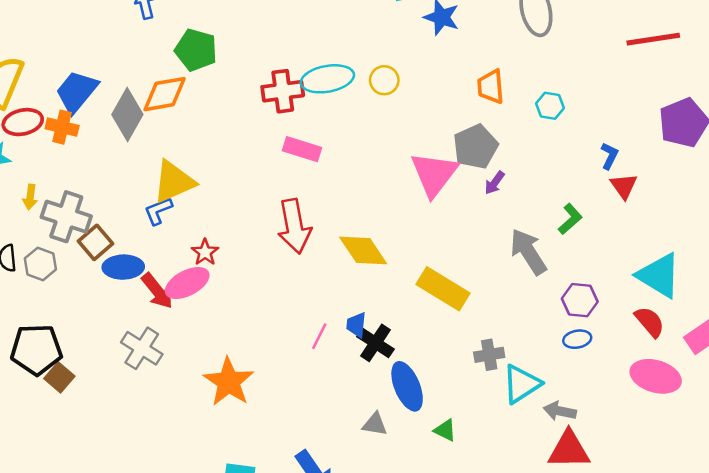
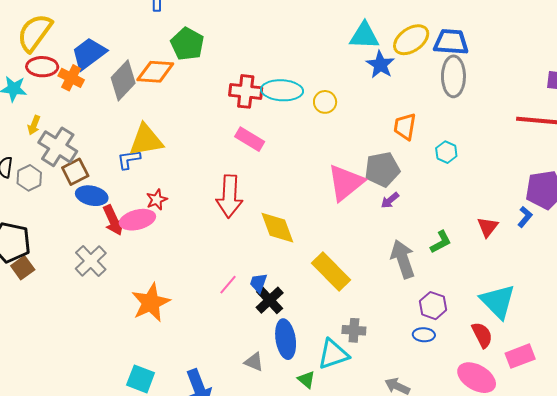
blue L-shape: (609, 156) -> (525, 217), moved
cyan triangle: (521, 384) -> (333, 354), moved

